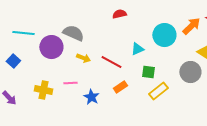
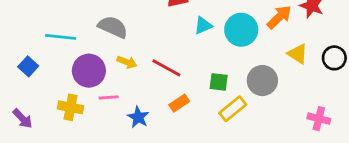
cyan line: (23, 33) -> (61, 37), moved
purple circle: (51, 47) -> (89, 71), moved
cyan triangle: (137, 49) -> (203, 26), moved
gray circle: (190, 72) -> (262, 81), moved

